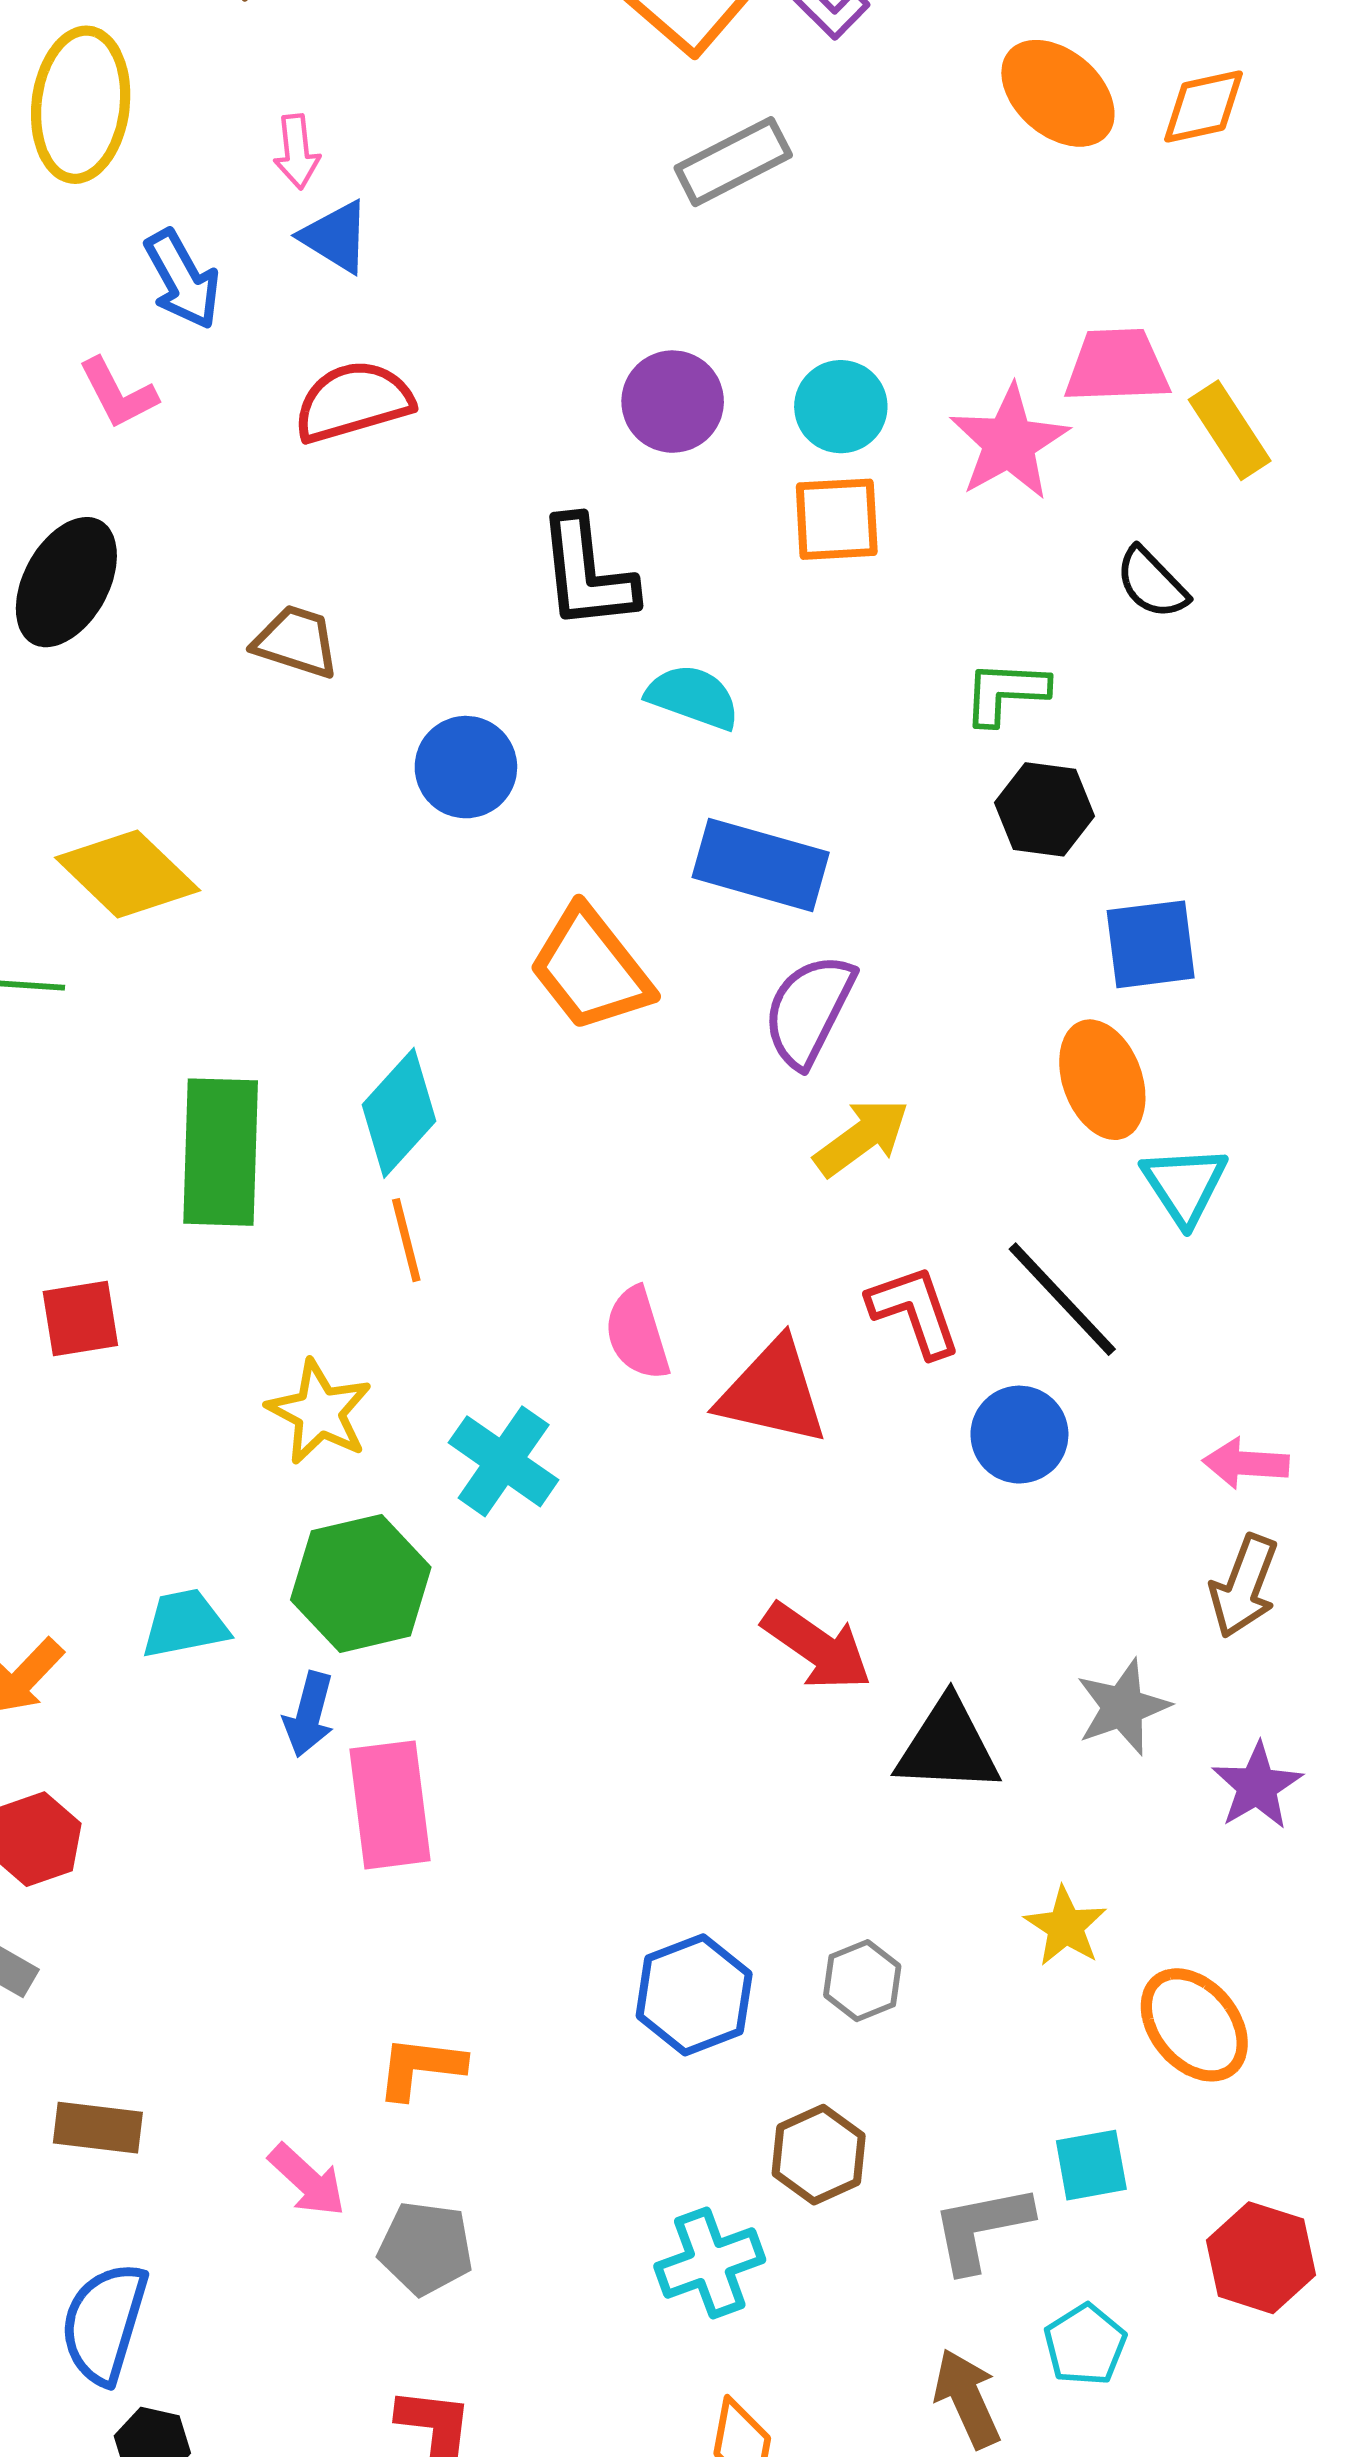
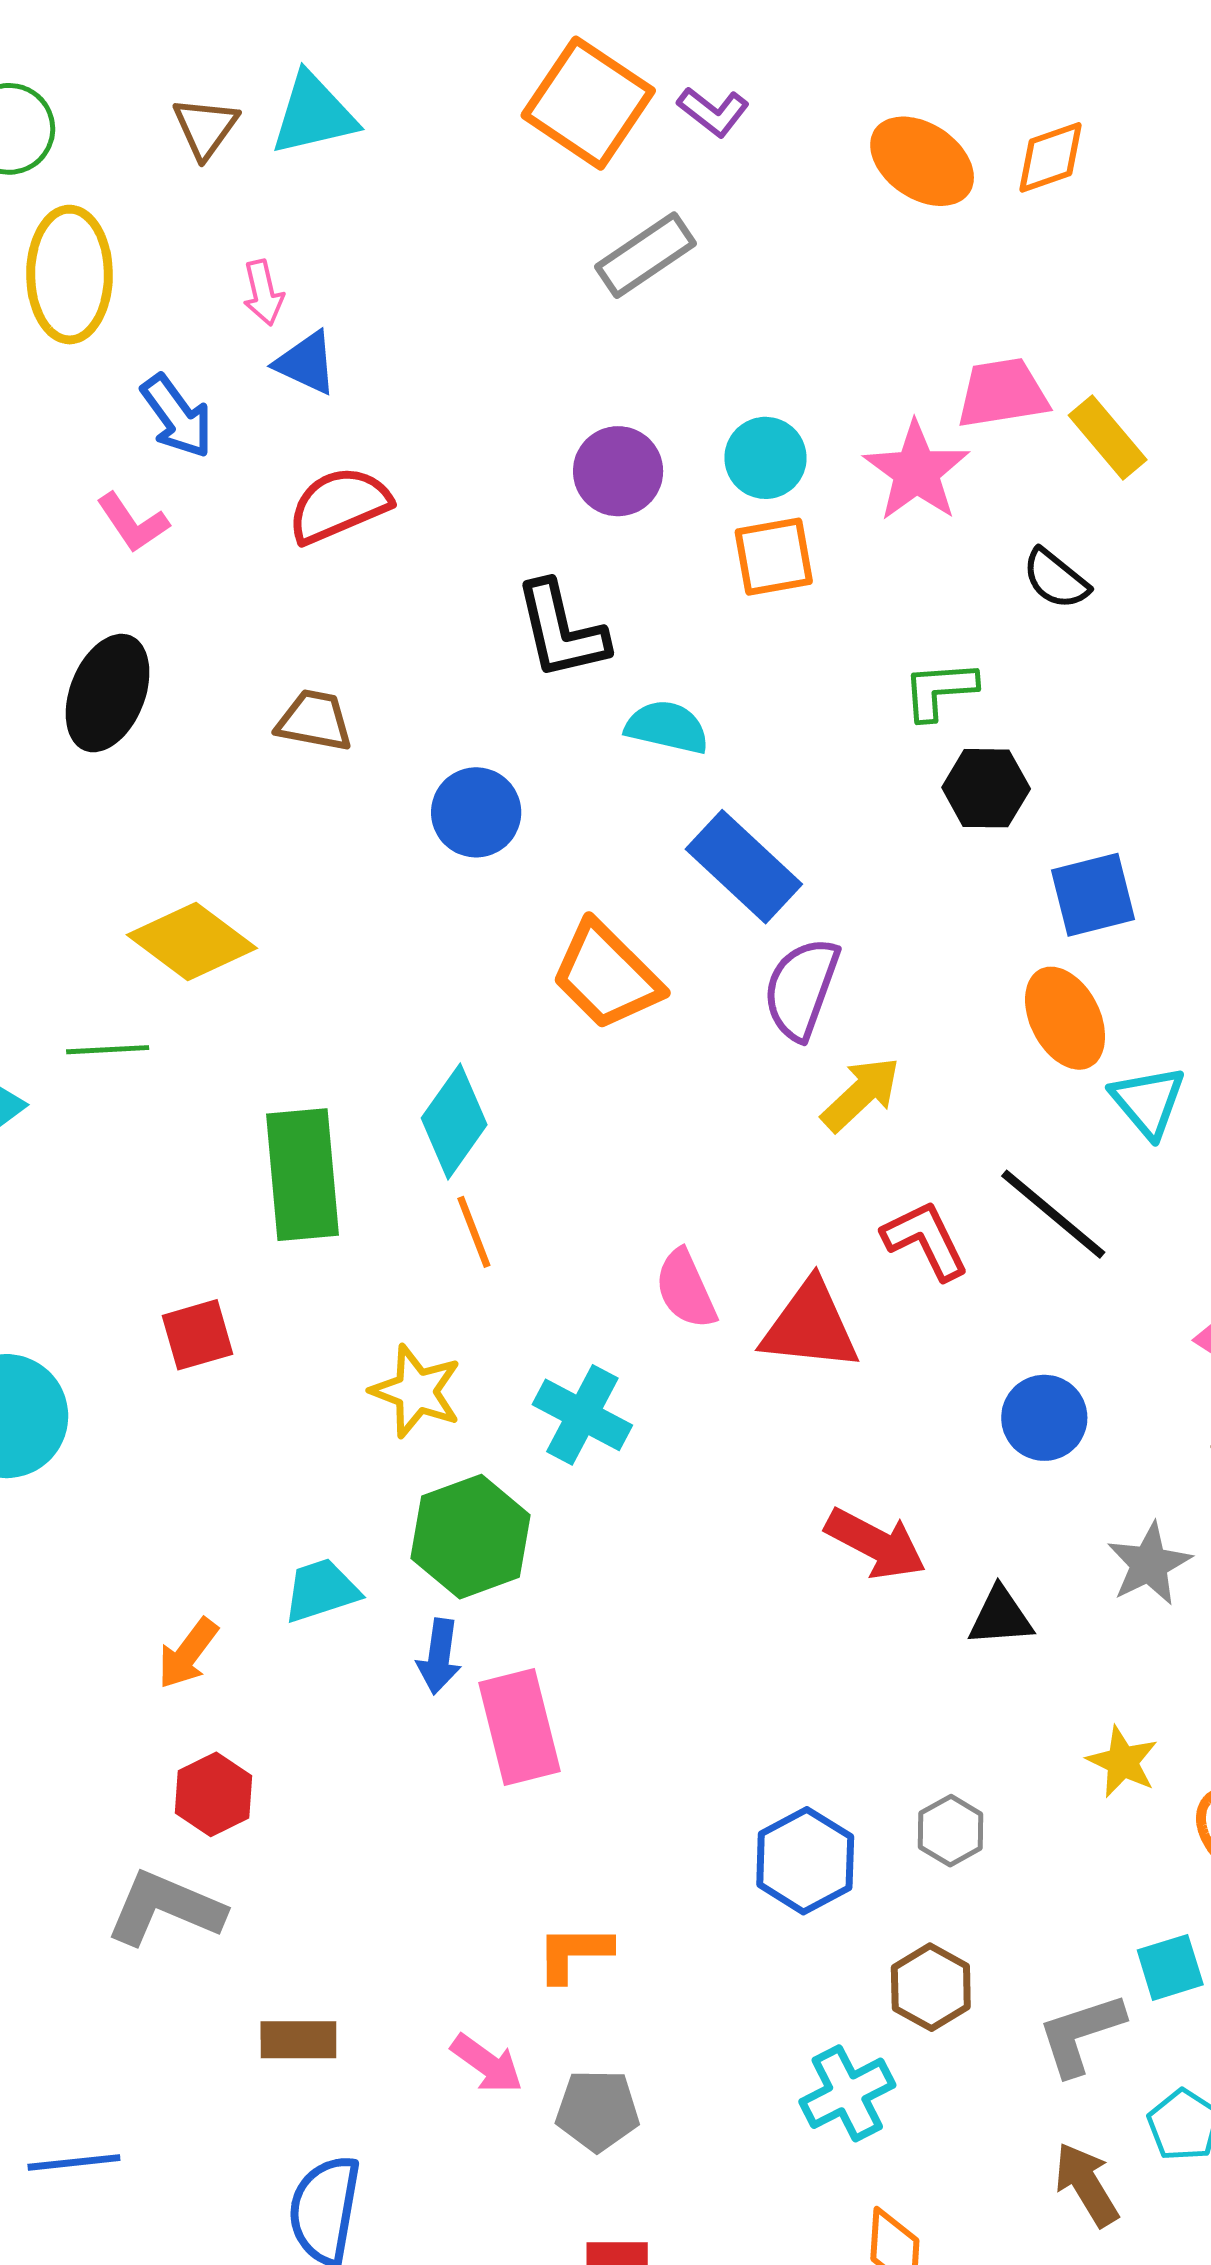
blue rectangle: (761, 865) -> (744, 867), turned 34
blue circle: (1019, 1435) -> (1044, 1418), moved
black triangle: (948, 1746) -> (1001, 1617), size x0.7

